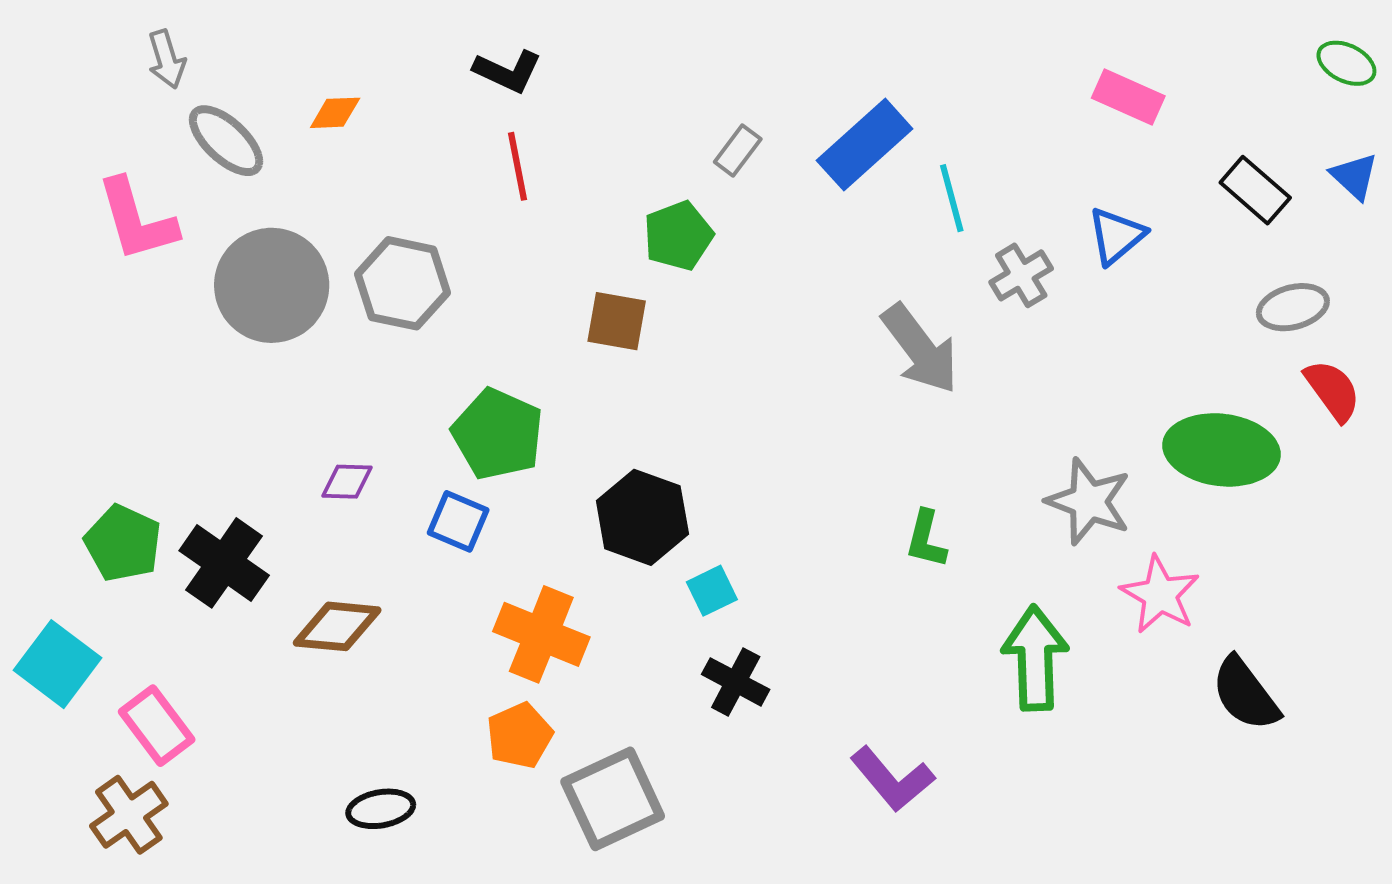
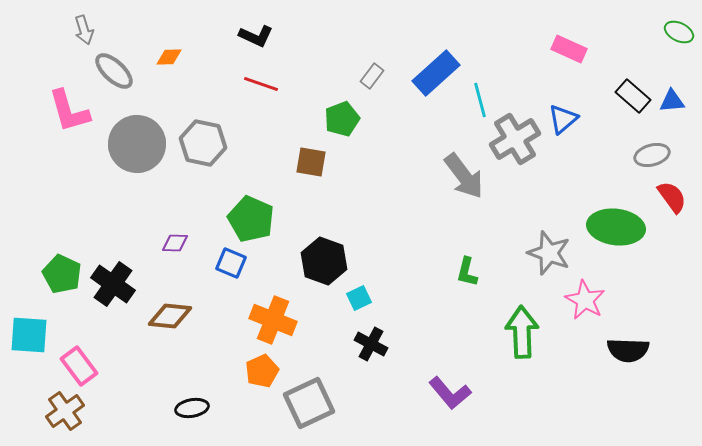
red line: (518, 166) -> (261, 84), turned -60
blue triangle: (1354, 176) -> (672, 101), moved, turned -48
gray cross: (1021, 275) -> (515, 139), size x1.6
cyan square: (57, 664) -> (29, 335), turned -33
black semicircle: (1245, 694) -> (628, 350), turned -51

